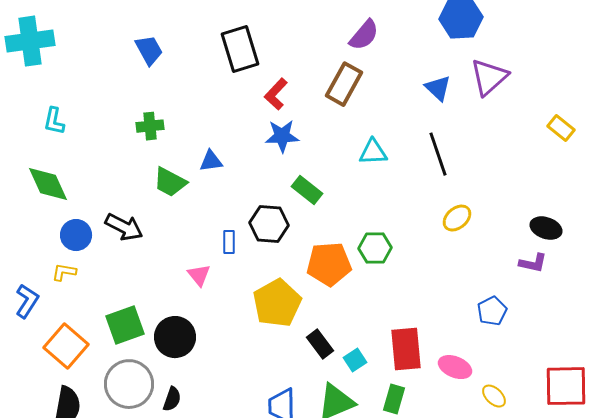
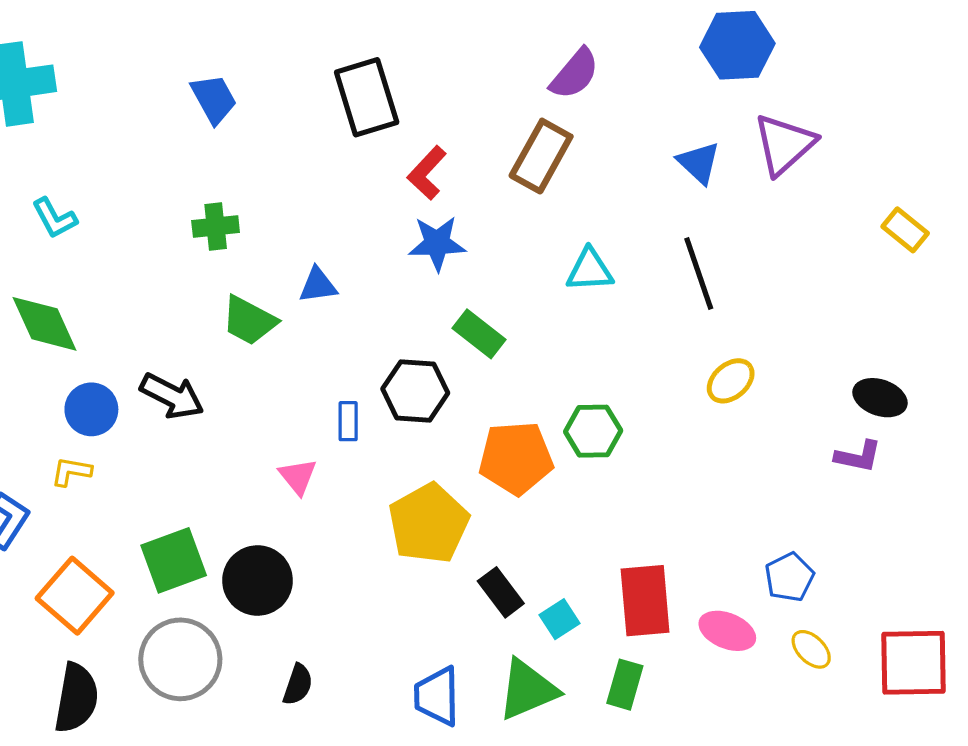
cyan L-shape: (54, 121) -> (54, 218), turned -40
blue pentagon: (492, 311) -> (789, 577), moved
yellow ellipse: (494, 396) -> (811, 649), moved
black semicircle: (172, 399) -> (298, 685), moved

